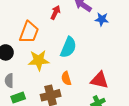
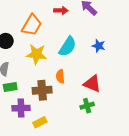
red arrow: (55, 12) -> (61, 10), turned 56
blue star: (102, 19) -> (99, 46), moved

